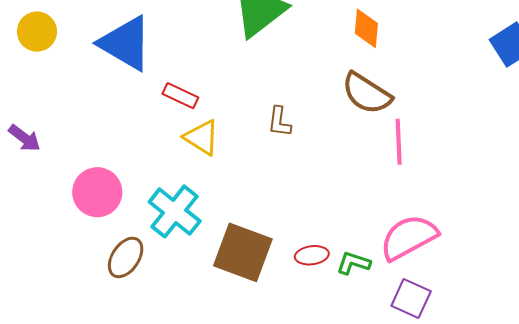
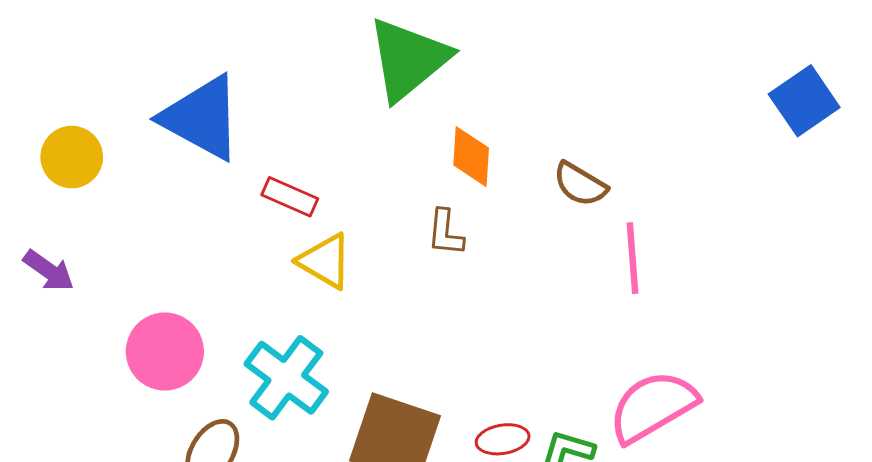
orange diamond: (366, 28) -> (471, 157), moved
yellow circle: (37, 32) -> (72, 157), moved
brown semicircle: (367, 93) -> (580, 184), size x0.7

